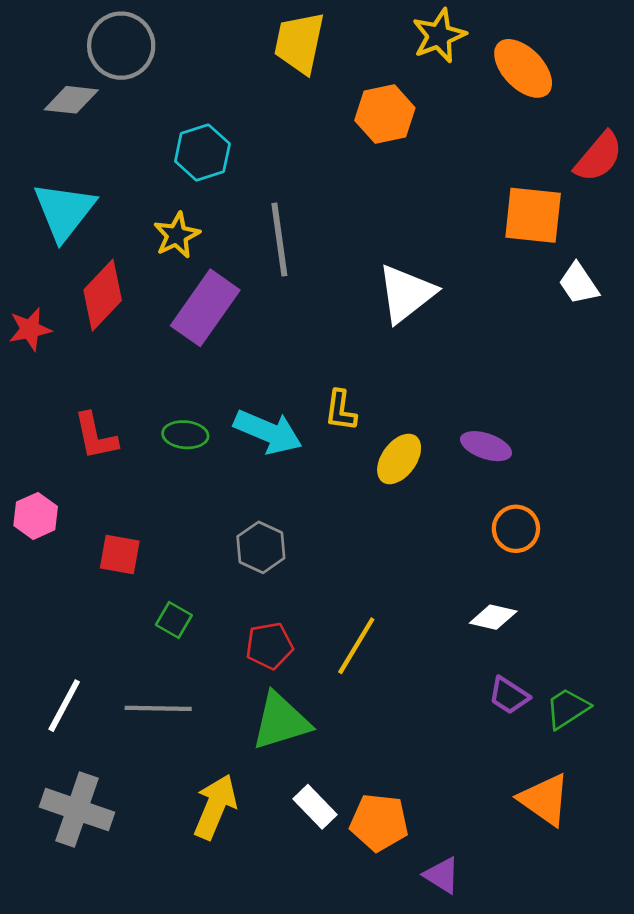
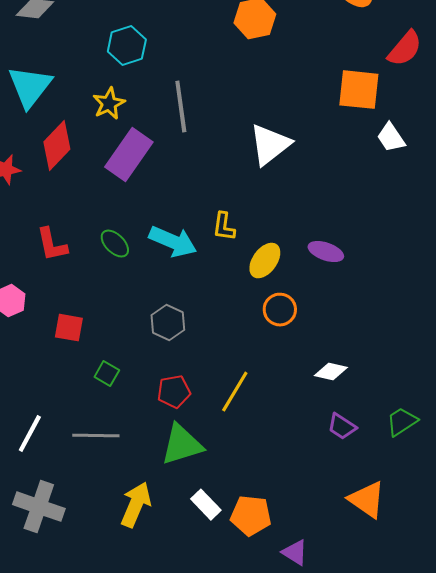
green ellipse: (185, 435) -> (115, 244), turned 40
orange circle: (516, 529) -> (280, 310), moved
green trapezoid: (567, 708) -> (402, 422), moved

